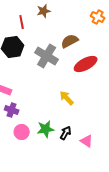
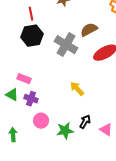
red line: (22, 22) -> (31, 14), moved
yellow arrow: (67, 98) -> (77, 89), moved
green star: (46, 129) -> (65, 131), moved

